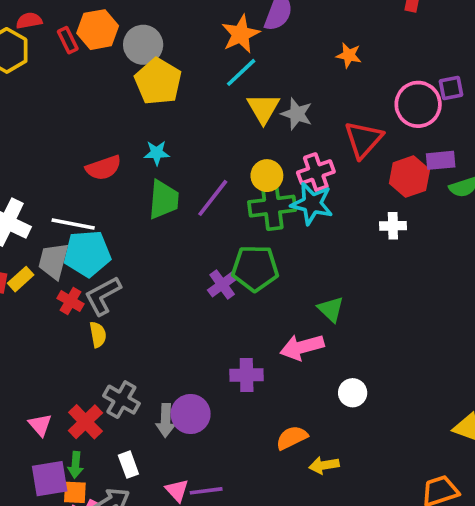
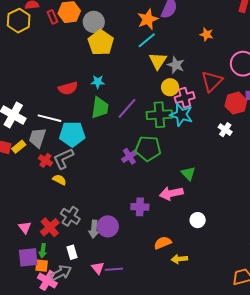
yellow circle: (267, 176) -> (170, 87), moved
white cross: (393, 226) -> (225, 130), turned 32
cyan pentagon: (87, 254) -> (72, 134), moved
yellow semicircle: (98, 335) -> (59, 180), turned -56

